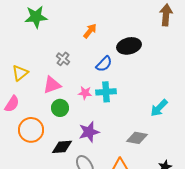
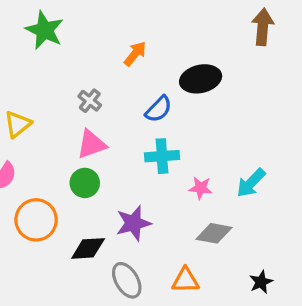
green star: (36, 17) -> (44, 30), turned 30
pink triangle: (52, 85) -> (91, 144), moved
pink star: (85, 93) -> (201, 188), moved

